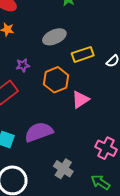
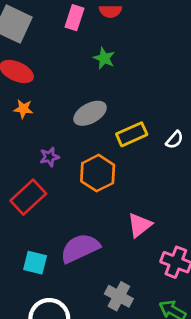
pink triangle: (80, 99) -> (140, 225), moved

